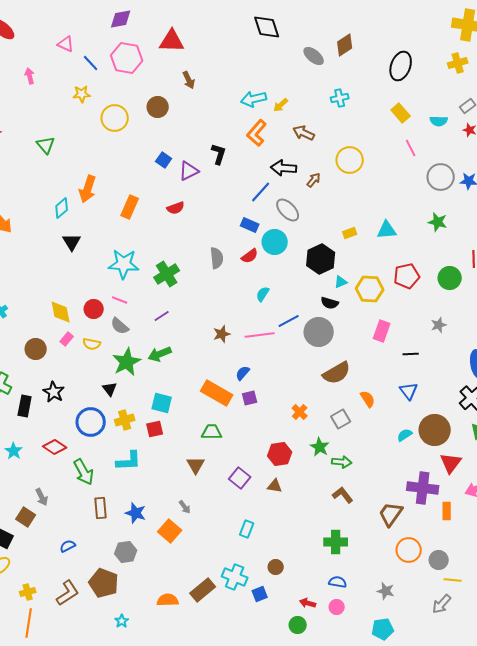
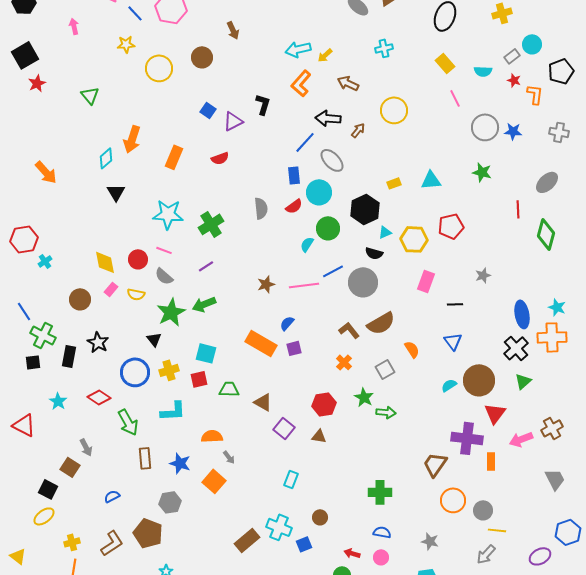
blue rectangle: (250, 225) -> (294, 175), turned 60
green circle: (450, 278) -> (328, 228), moved
green trapezoid: (212, 432) -> (229, 389), moved
brown triangle: (196, 465) -> (263, 402), moved, turned -30
brown L-shape: (343, 495) -> (349, 330), moved
orange semicircle: (168, 600) -> (212, 436), moved

